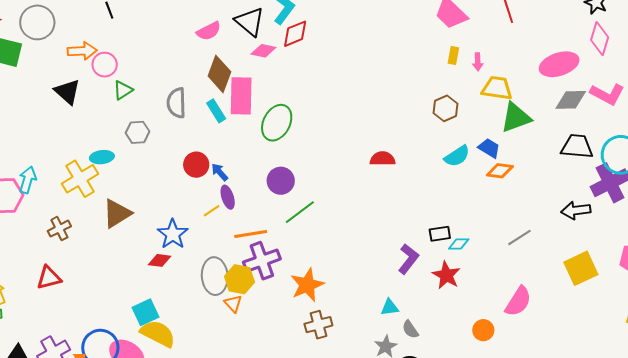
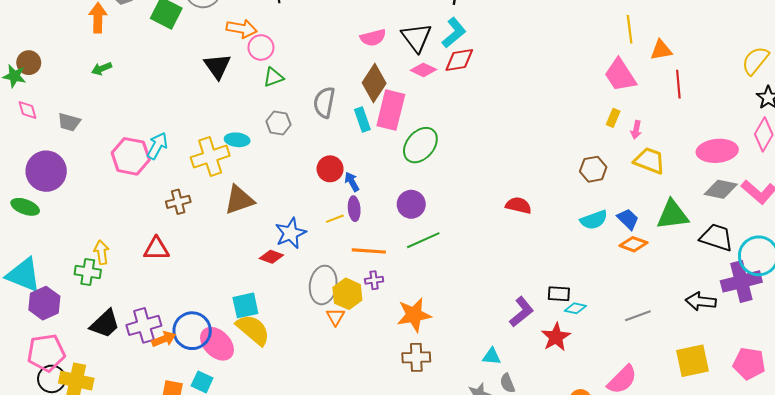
green triangle: (516, 118) -> (673, 215), moved
purple cross: (262, 261) -> (374, 280), size x0.5

